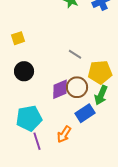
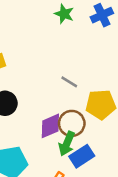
green arrow: (101, 95) -> (67, 144), moved

